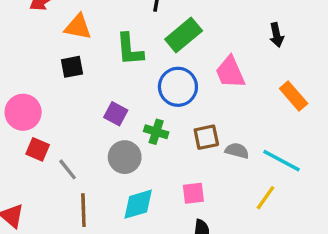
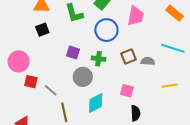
pink trapezoid: (230, 72) -> (136, 16), turned -135
orange rectangle: (294, 96) -> (174, 13), moved
cyan line: (281, 161) -> (173, 48), moved
pink square: (193, 193) -> (127, 91), turned 32
yellow line: (266, 198) -> (170, 86), turned 56

